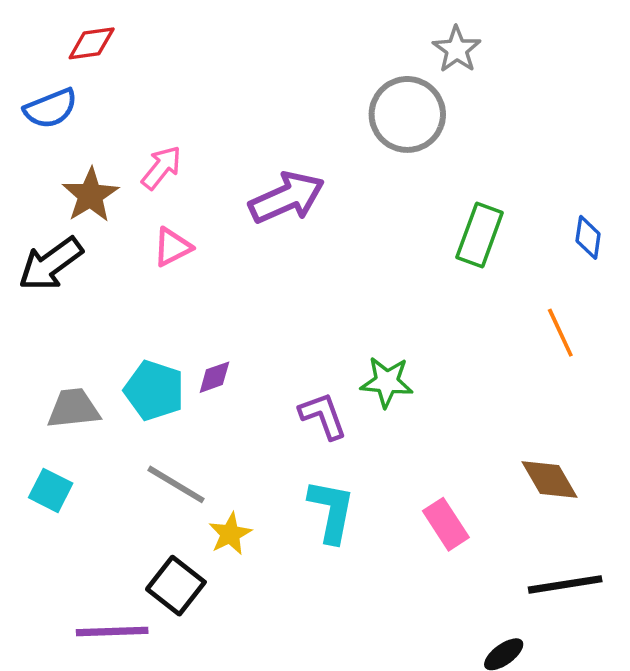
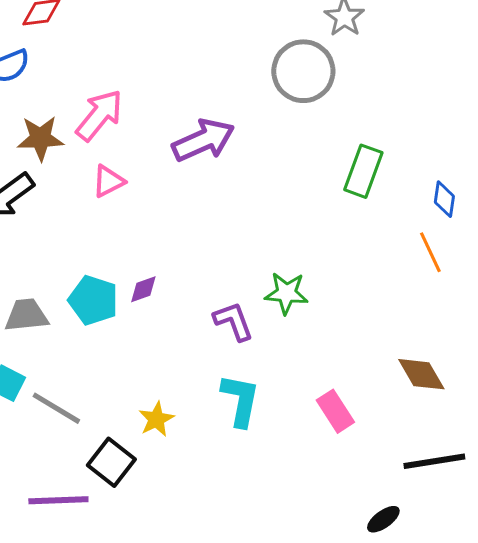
pink arrow: (161, 167) -> (99, 115), size x1.4
brown star: (90, 195) -> (40, 138), turned 30
blue diamond: (588, 237) -> (444, 199), moved
gray line: (176, 484) -> (56, 408), moved

